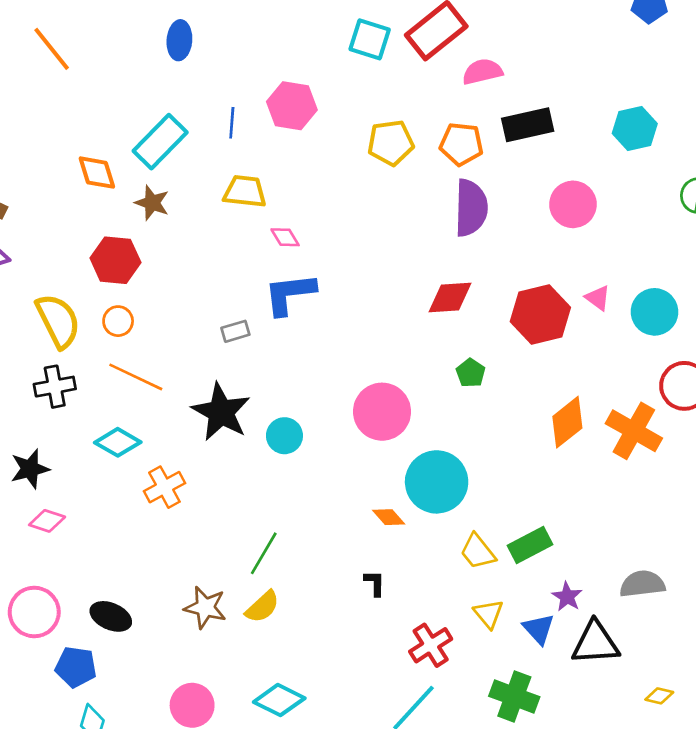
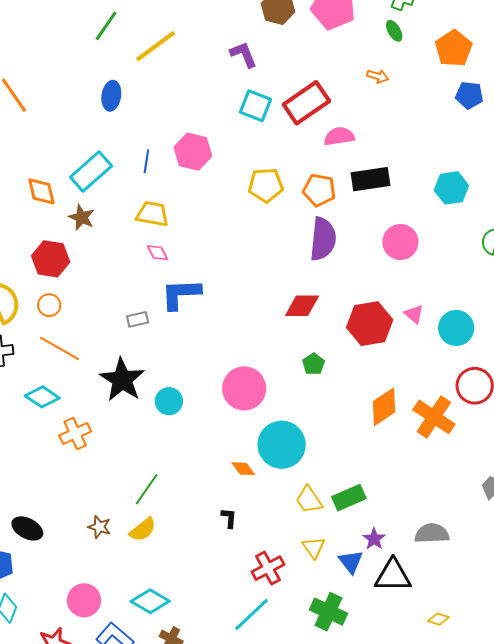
pink diamond: (285, 237) -> (158, 253), moved
brown star: (205, 607) -> (99, 527), size x0.7

